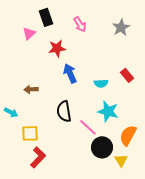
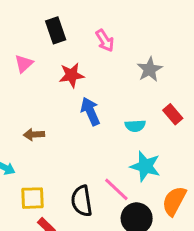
gray star: (121, 27) -> (150, 69), moved
pink triangle: (29, 33) -> (24, 64), moved
black semicircle: (64, 111) -> (82, 201), moved

